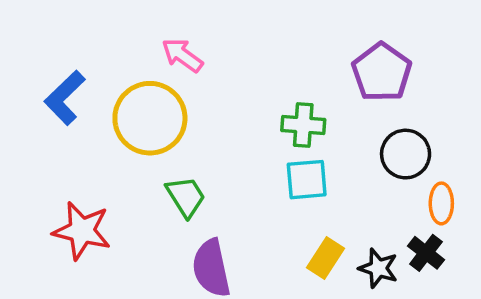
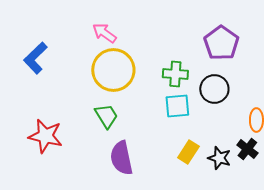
yellow circle: (150, 118) -> (113, 70), moved
black circle: (406, 154) -> (214, 89), moved

